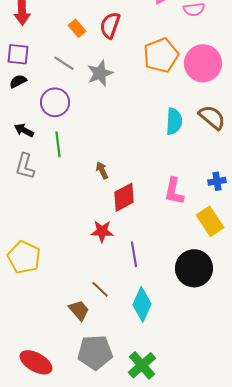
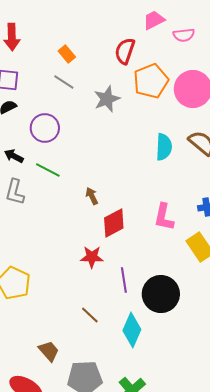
red semicircle: (110, 25) -> (125, 51), moved
gray line: (64, 63) -> (64, 82), moved
gray star: (100, 73) -> (107, 99), moved
green line: (58, 144) -> (48, 170), turned -55
black circle: (194, 268) -> (161, 294), moved
brown trapezoid: (79, 310) -> (49, 351), moved

